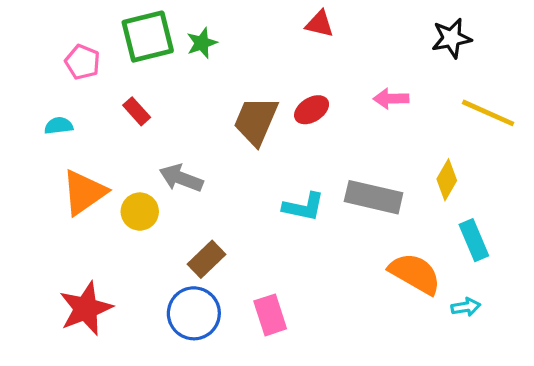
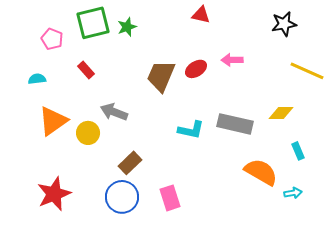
pink arrow: (391, 99) -> (232, 60), moved
yellow diamond: (447, 180) -> (281, 113), turned 60
cyan rectangle: (474, 240) -> (298, 151), size x0.7

